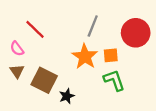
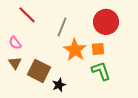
gray line: (93, 26) -> (62, 27), moved
red line: (35, 29) -> (27, 15), moved
red circle: (136, 33) -> (106, 22), moved

